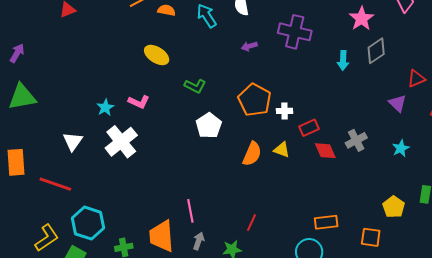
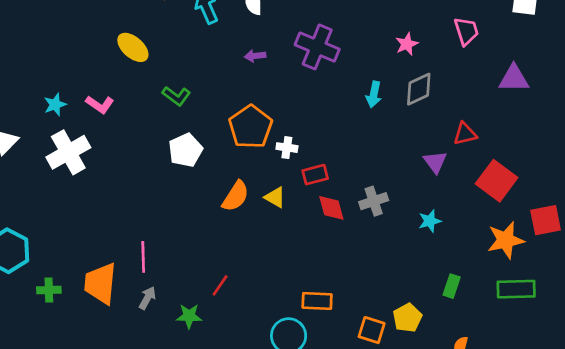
pink star: (362, 18) -> (407, 44), size x0.7
yellow pentagon: (394, 207) -> (407, 318), moved

